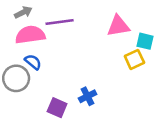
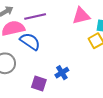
blue semicircle: (33, 62) -> (30, 41), moved, size x1.5

